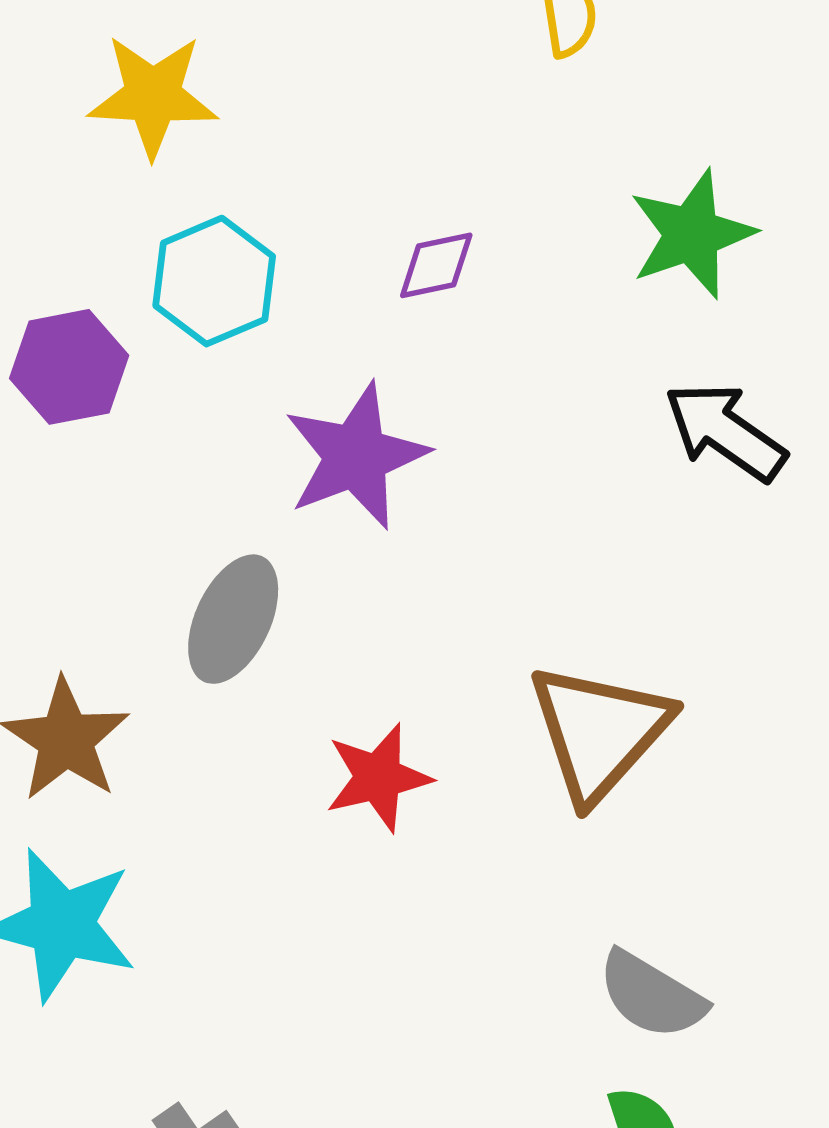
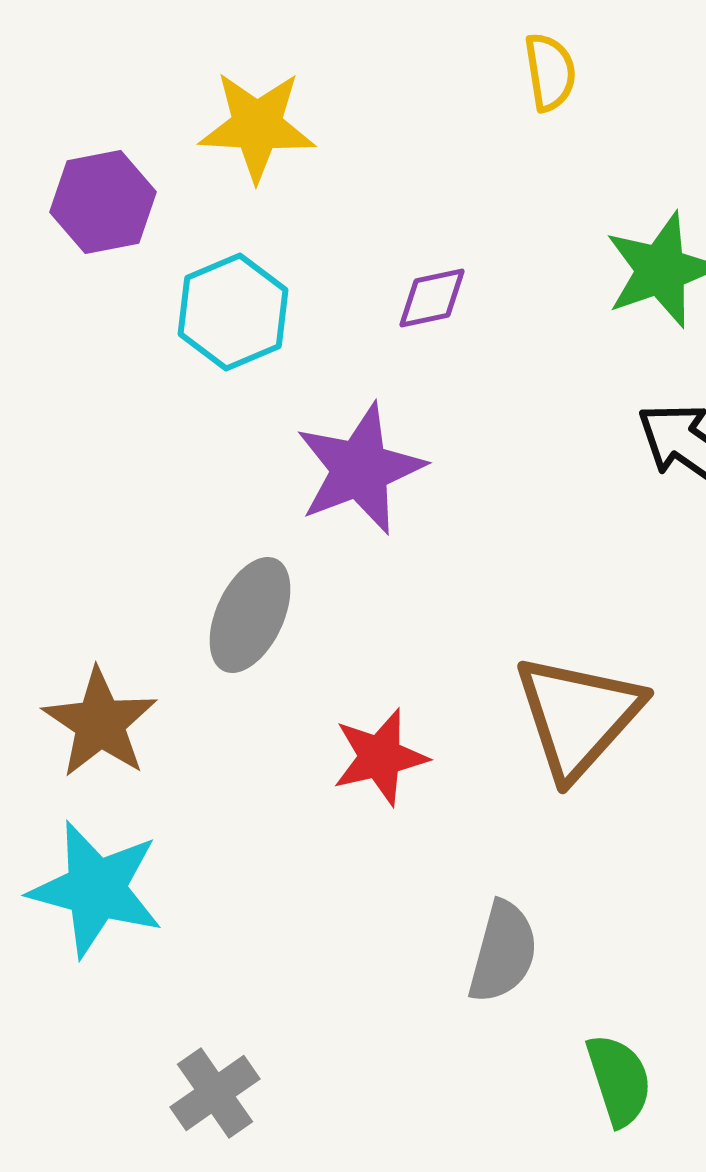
yellow star: (153, 96) -> (257, 126), moved
purple hexagon: (69, 367) -> (103, 202), moved
gray semicircle: (652, 995) -> (503, 952), moved, turned -106

